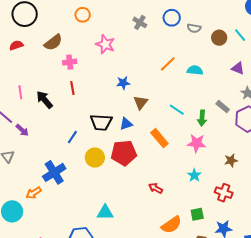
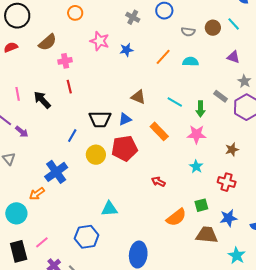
gray semicircle: (194, 28) -> (188, 32), moved
blue star: (123, 83) -> (126, 50), moved
brown triangle: (141, 102) -> (138, 97), turned -42

